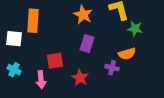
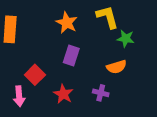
red square: (55, 61) -> (35, 75), turned -36
purple cross: (112, 68) -> (101, 93), moved

